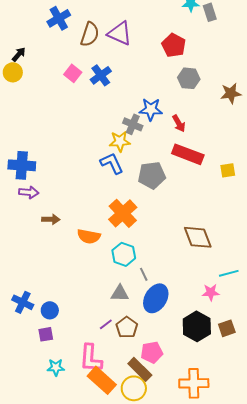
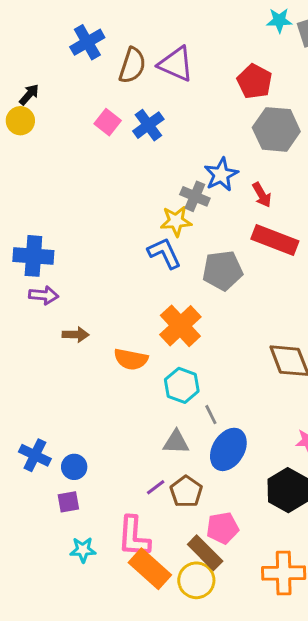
gray hexagon: (189, 78) -> (276, 129), size x1.4
blue star: (151, 109) -> (221, 175), turned -30

